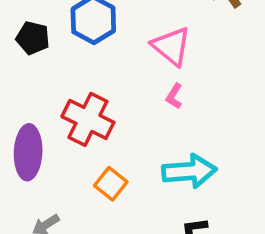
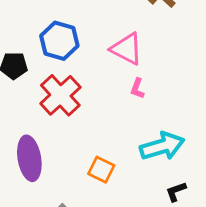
red cross: (88, 119) -> (60, 95), moved, turned 33

